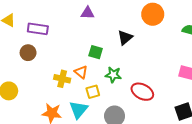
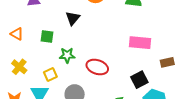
orange triangle: (81, 72) -> (17, 34), moved
yellow cross: (62, 79) -> (19, 67), turned 35

